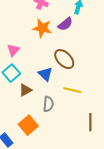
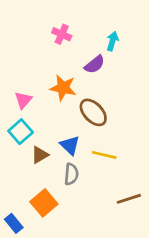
orange star: (42, 28) -> (63, 88), moved
blue triangle: (45, 74) -> (70, 145), moved
brown line: (90, 122) -> (129, 199), turned 72

